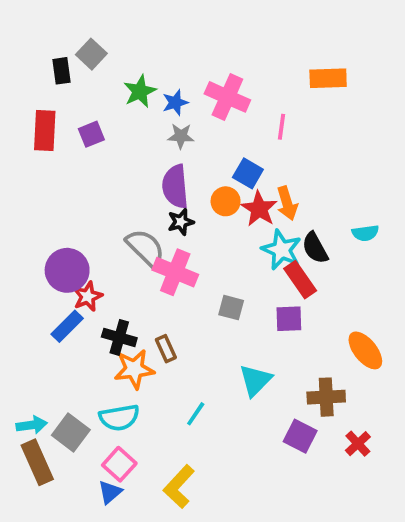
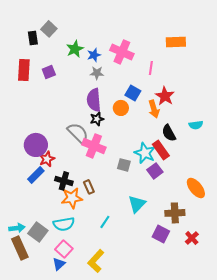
red star: (259, 209) -> (165, 96), moved
cyan star: (281, 250) -> (145, 153), moved
purple square: (289, 319) -> (155, 171), turned -35

